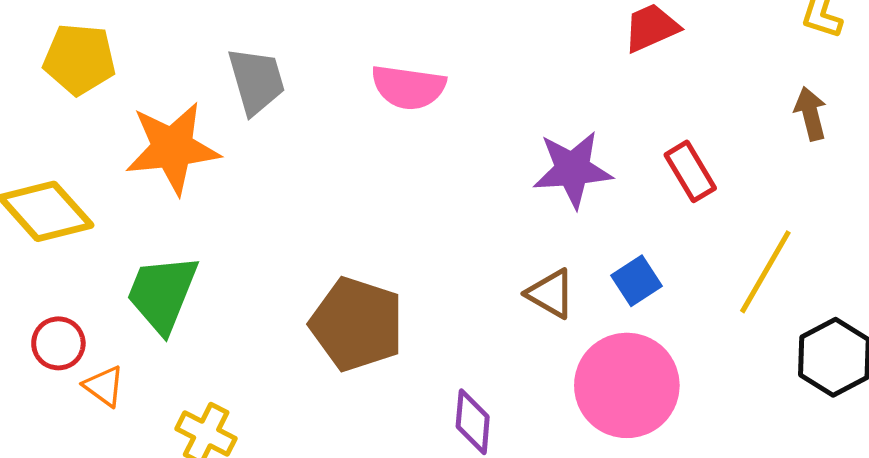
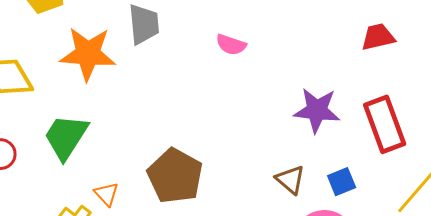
pink semicircle: (408, 87) -> (231, 45), size x0.7
red rectangle: (690, 171) -> (385, 124), size x1.6
orange triangle: (104, 386) -> (106, 194), moved

